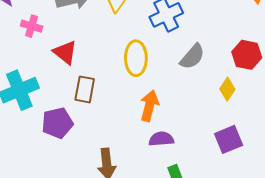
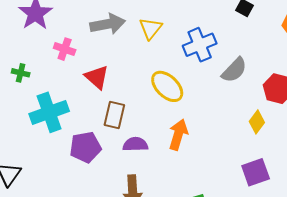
gray semicircle: (192, 57) -> (234, 70), moved
yellow ellipse: (136, 58) -> (167, 86), turned -48
purple semicircle: (161, 139) -> (135, 144), moved

